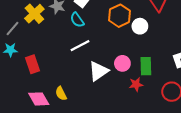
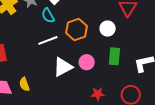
orange hexagon: (119, 16) -> (77, 30), moved
green rectangle: (146, 66) -> (114, 56), moved
red star: (136, 84) -> (98, 94), moved

